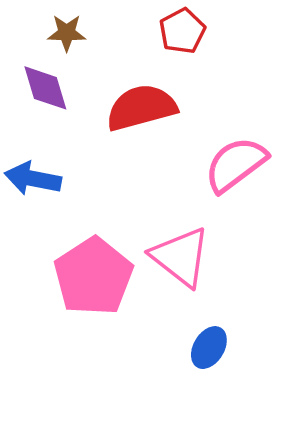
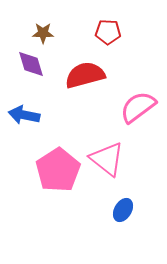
red pentagon: (182, 31) -> (108, 32), turned 30

